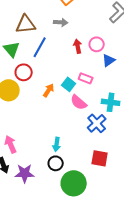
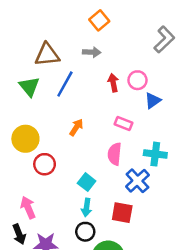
red circle: (24, 72) -> (45, 164), moved
cyan square: (69, 84) -> (87, 182), moved
orange arrow: (49, 90) -> (76, 127), moved
pink semicircle: (79, 102) -> (115, 154), turned 54
red square: (100, 158) -> (122, 213), moved

